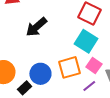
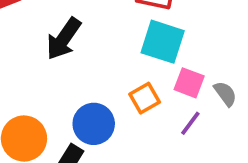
orange square: (70, 67) -> (145, 98), size x0.7

